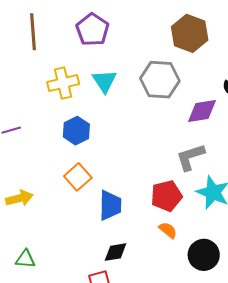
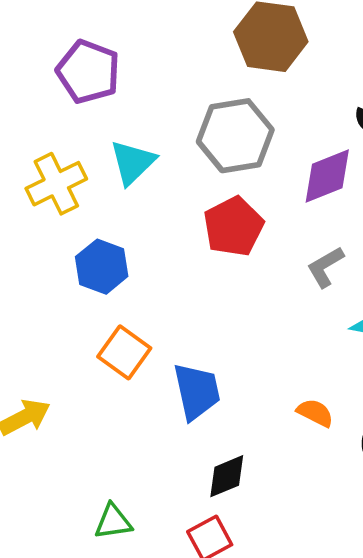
cyan triangle: (104, 81) -> (133, 162), turned 32
gray L-shape: (190, 157) -> (325, 267), size x0.7
red pentagon: (166, 196) -> (233, 227), moved
green triangle: (25, 259) -> (113, 522), moved

